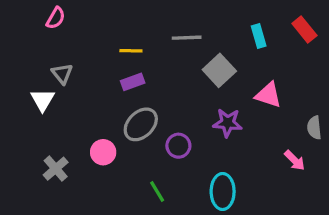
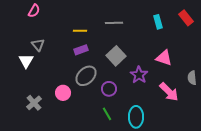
gray square: (219, 70) -> (116, 56), moved
purple star: (228, 123) -> (139, 75), turned 30
pink arrow: (295, 160) -> (169, 92), moved, size x1.5
green line: (157, 192) -> (107, 114), moved

